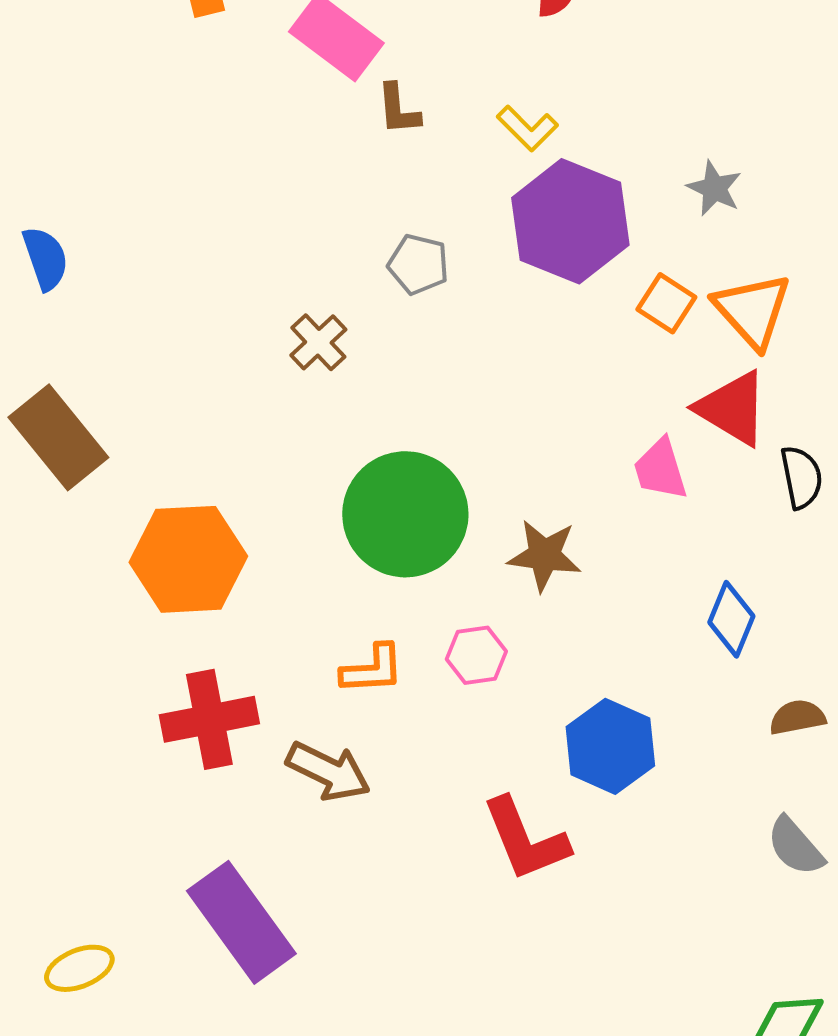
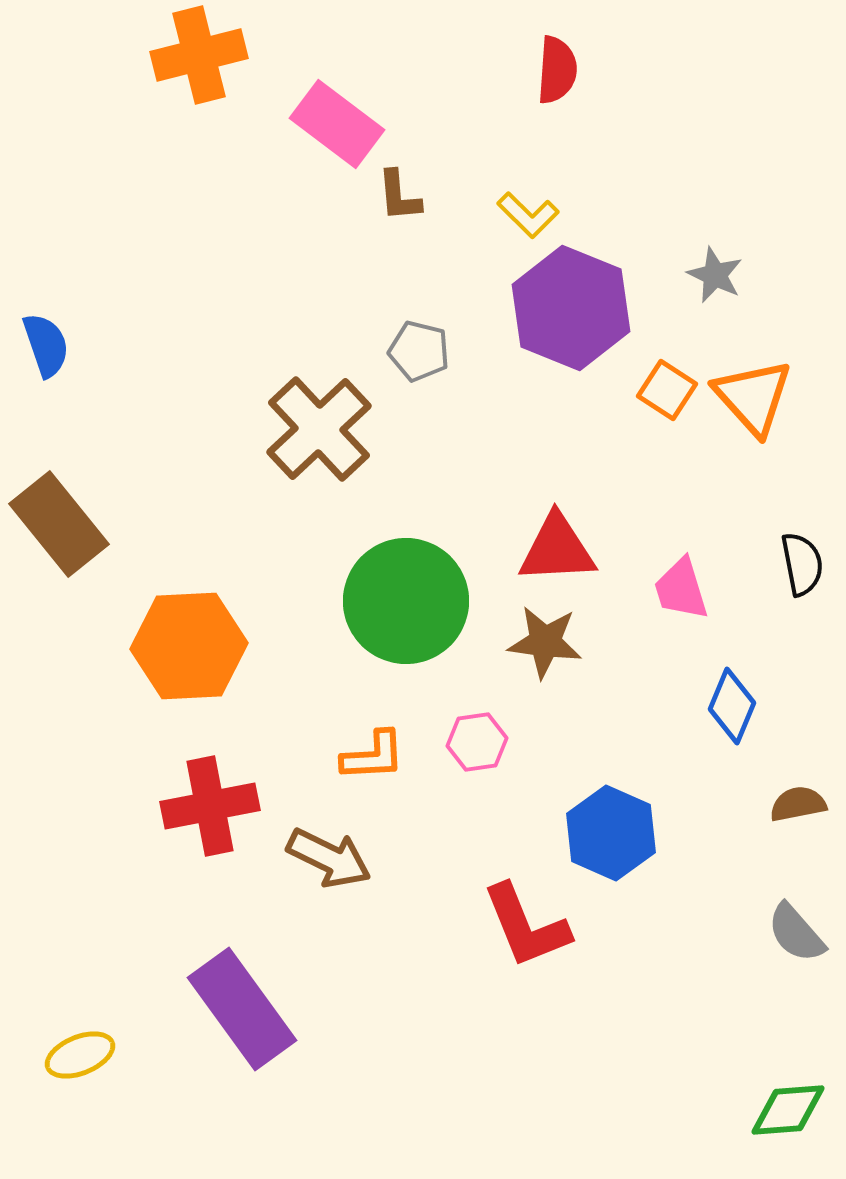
brown cross: (318, 342) -> (319, 429), size x1.8
red triangle: (732, 408) -> (557, 549), moved, turned -34
pink trapezoid: (660, 469) -> (681, 589), moved

